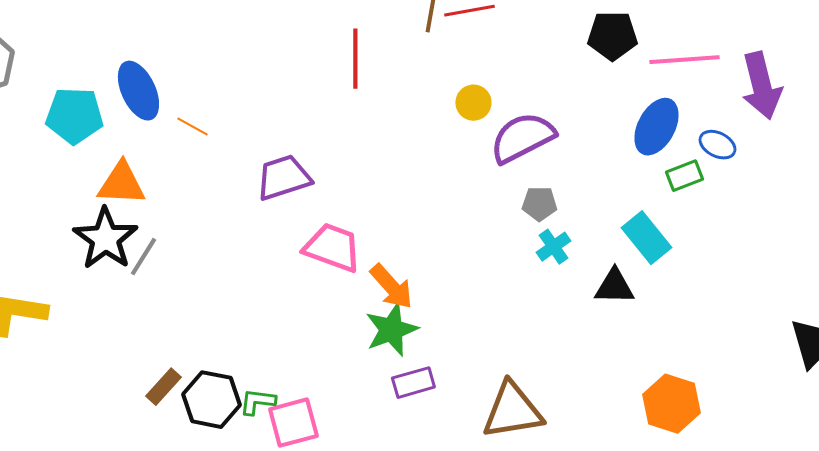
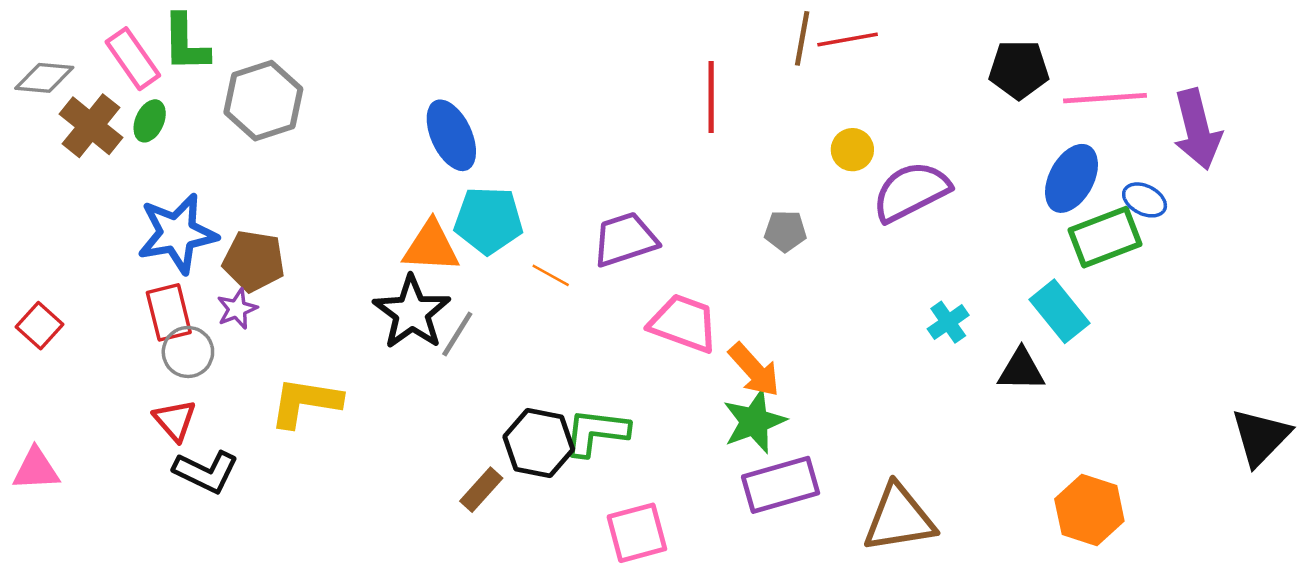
cyan pentagon: (74, 116) -> (488, 220), moved
orange line: (192, 127) -> (551, 275), moved
green rectangle: (684, 176) -> (1105, 237), size x1.6
gray pentagon: (539, 204) -> (785, 231), moved
purple rectangle: (413, 383) -> (781, 485), size x1.5
black hexagon: (211, 400) -> (539, 443), moved
green L-shape: (257, 402) -> (596, 432), moved, size x1.5

